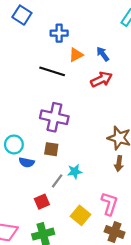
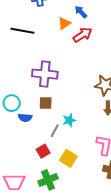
orange triangle: (76, 55) -> (64, 23), moved
black line: (52, 71) -> (22, 31), moved
yellow square: (81, 215) -> (68, 158), moved

